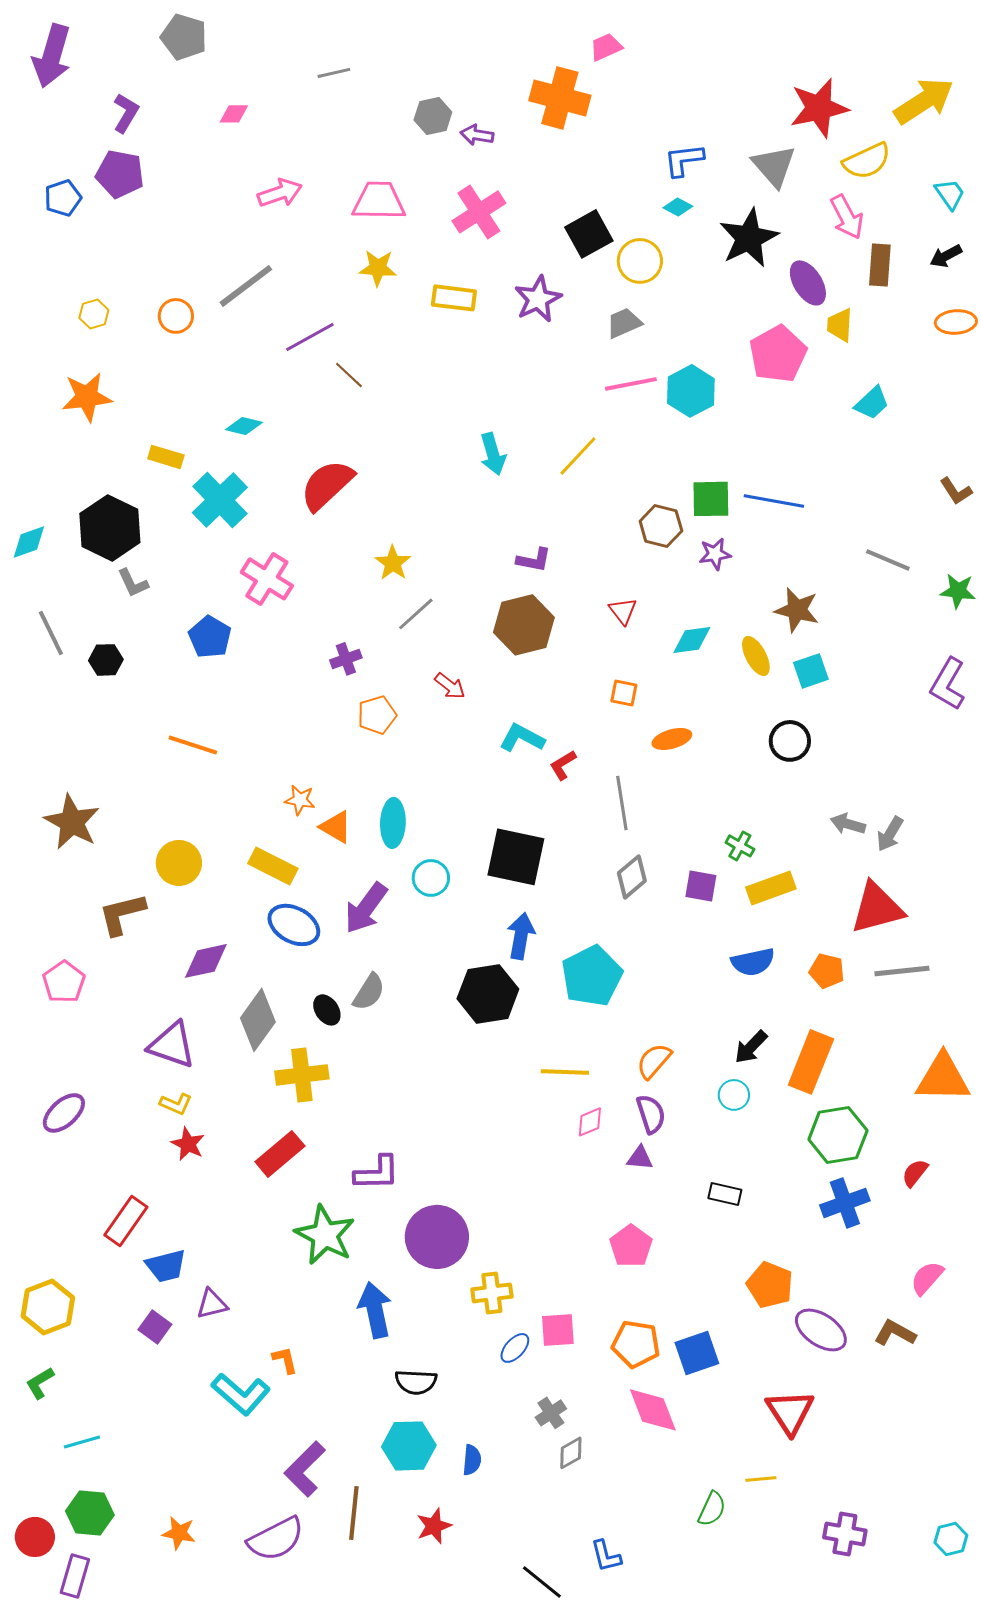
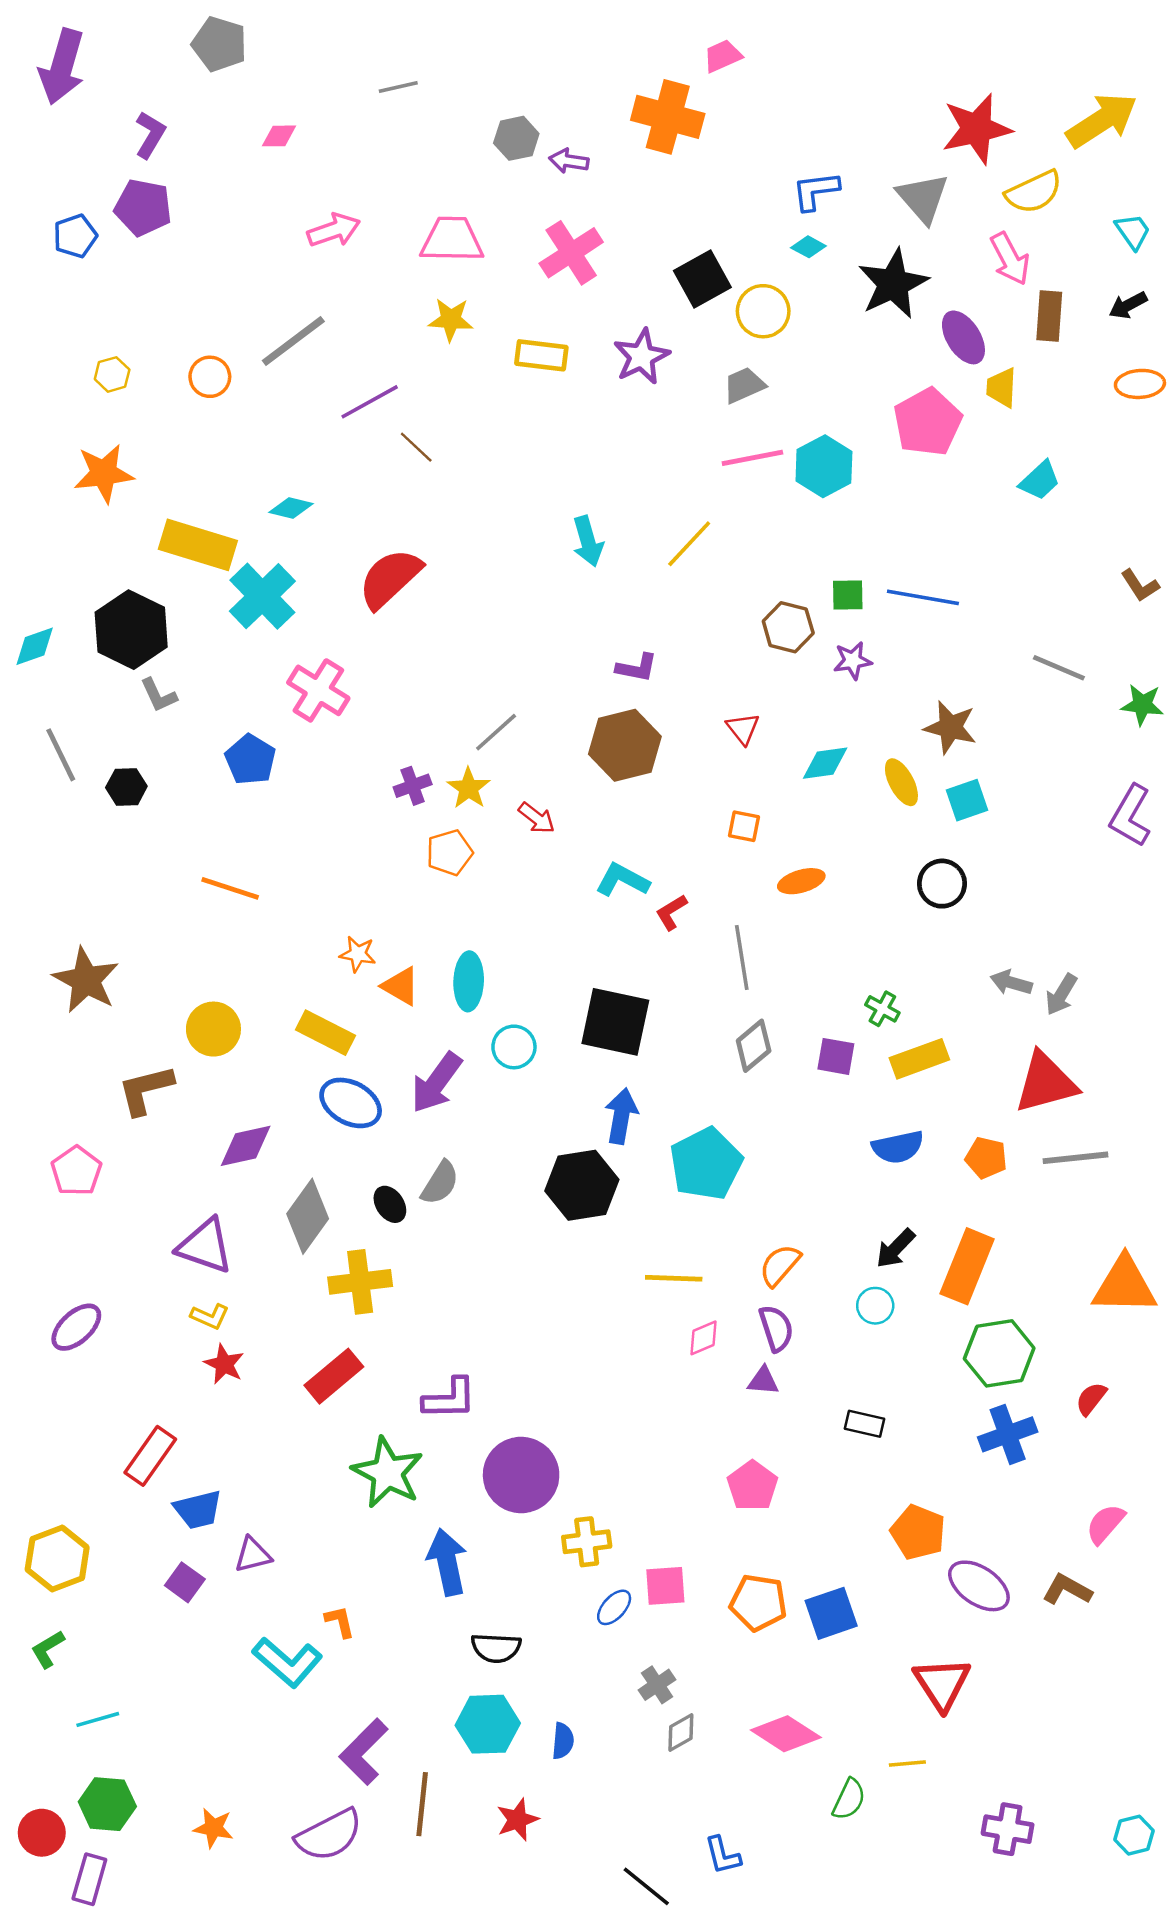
yellow rectangle: (166, 457) -> (198, 545), size x1.8
green square: (711, 499) -> (848, 595), size x0.7
yellow star: (393, 563) -> (469, 788), moved
pink diamond: (653, 1410) -> (786, 1734), moved, turned -36

